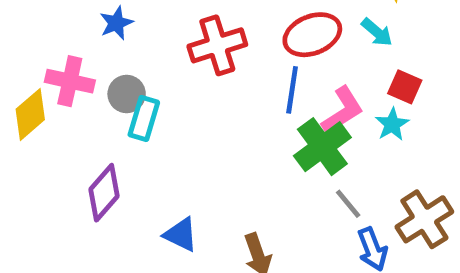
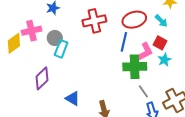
pink cross: (70, 81) -> (32, 31), turned -30
red square: (405, 87) -> (160, 43), moved
green cross: (322, 147) -> (135, 67), turned 30

